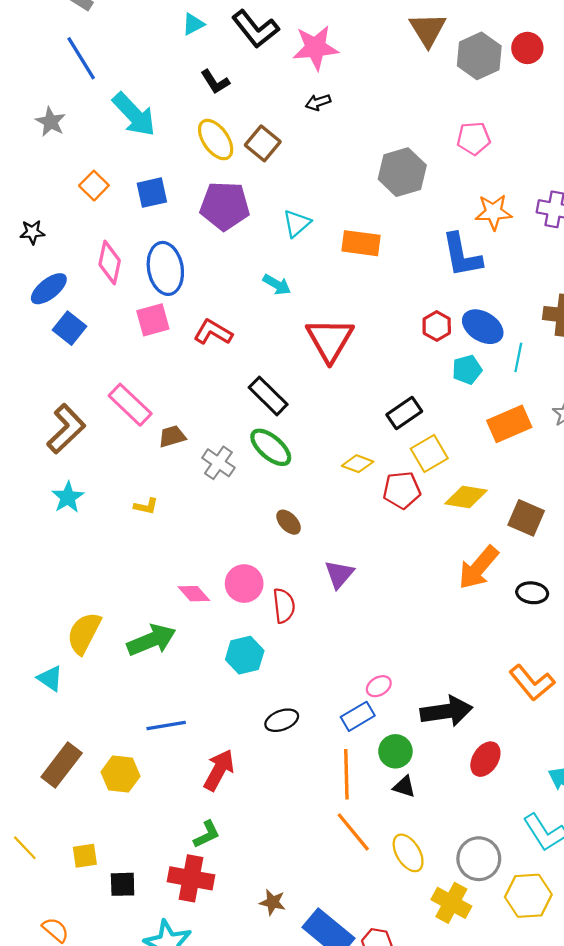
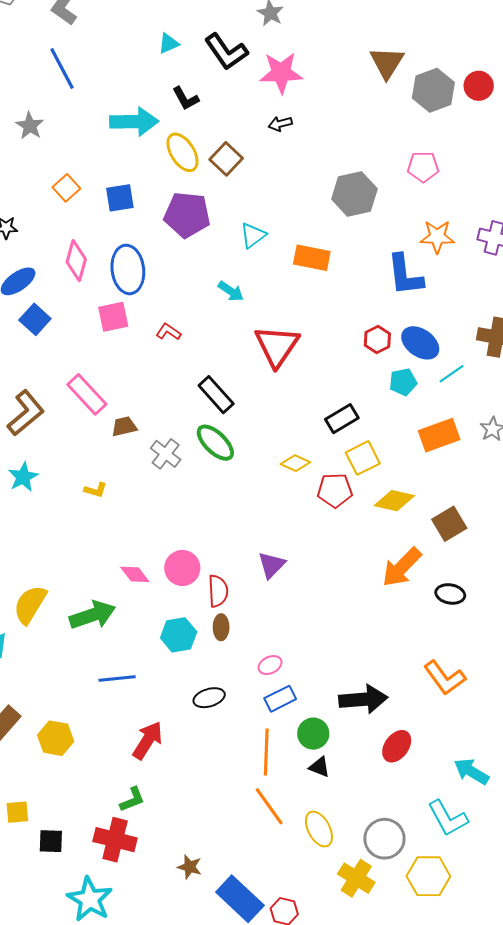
cyan arrow: (134, 115) -> (134, 122), moved, turned -51
red L-shape: (213, 332) -> (168, 332), size x0.7
cyan line: (518, 357) -> (452, 374), turned 40
brown square: (526, 518) -> (449, 524), turned 32
brown ellipse: (289, 522) -> (221, 627), moved, turned 40
pink ellipse: (379, 686) -> (270, 665), moved
blue line: (166, 726) -> (117, 679), moved

